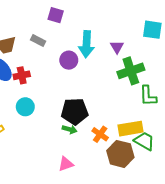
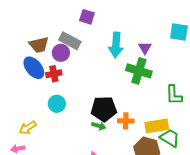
gray rectangle: (38, 41) -> (70, 41), size x1.5
purple circle: (69, 60) -> (61, 53), moved
green cross: (131, 71) -> (139, 71), moved, turned 35
orange cross: (100, 134) -> (126, 121), moved, turned -35

